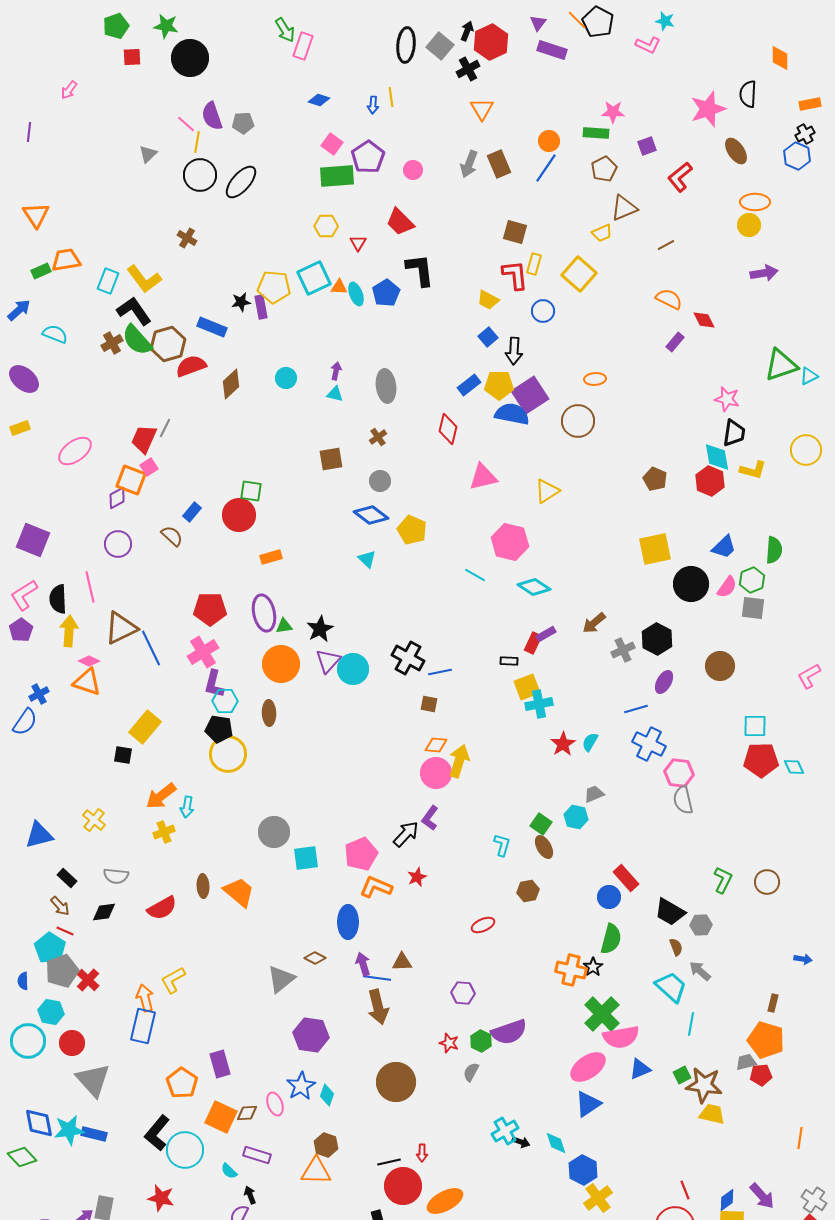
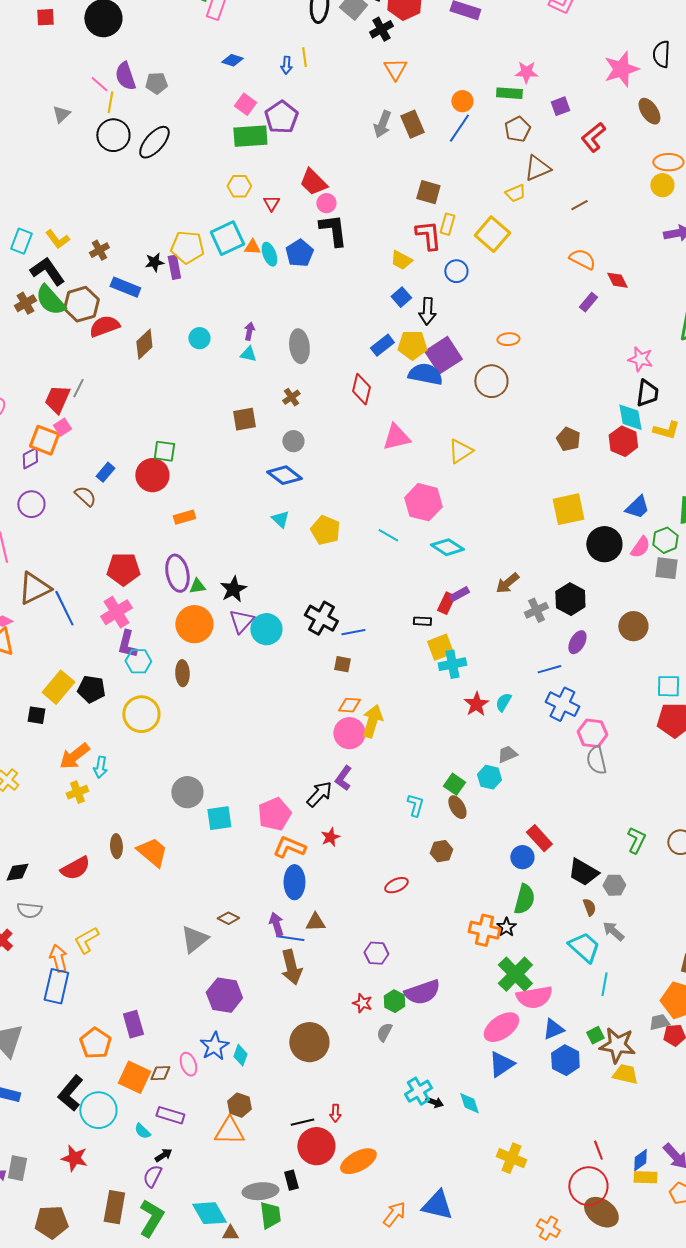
pink circle: (413, 170) -> (326, 203), moved
brown cross: (187, 238) -> (99, 250), moved, turned 30
yellow L-shape: (144, 279) -> (57, 239), size x0.7
yellow pentagon: (412, 530) -> (325, 530), moved
black pentagon: (219, 729) -> (91, 689), moved
gray semicircle: (116, 876) -> (29, 910), moved
blue ellipse: (348, 922) -> (294, 882), moved
blue hexagon: (583, 1170) -> (565, 1060), moved
black arrow: (250, 1195) -> (163, 1155), turned 78
yellow cross: (598, 1198) -> (511, 1158), turned -32

